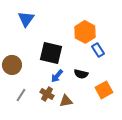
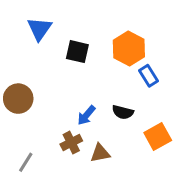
black square: (51, 53) -> (77, 52), moved, size x0.7
brown cross: (47, 94) -> (71, 143), turned 32
gray line: (21, 95) -> (26, 162), moved

